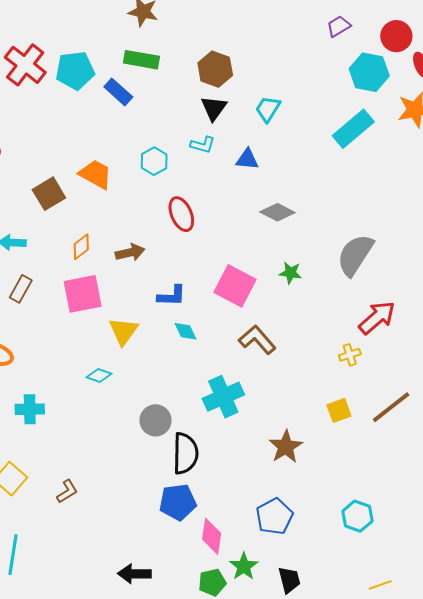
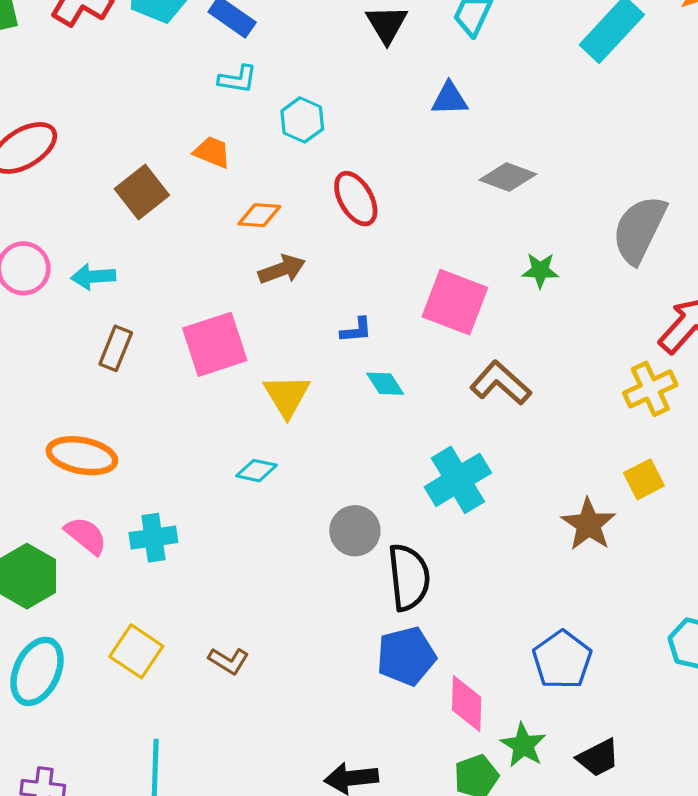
cyan L-shape: (203, 145) -> (238, 79), moved
orange trapezoid: (96, 174) -> (212, 152), size x0.7
orange diamond: (81, 247) -> (259, 215), moved, turned 48
blue L-shape: (172, 296) -> (356, 330), size x0.7
yellow cross: (350, 355) -> (650, 389), size x1.5
brown star: (286, 447) -> (589, 524), moved
brown L-shape: (67, 491) -> (229, 661), turned 70
black trapezoid: (289, 580) -> (598, 758), turned 84

